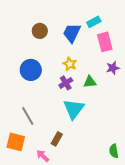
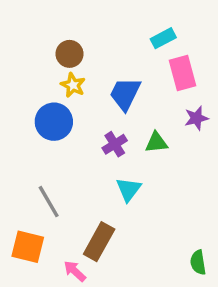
blue trapezoid: (72, 33) -> (125, 94), moved
yellow star: (70, 64) -> (73, 85), moved
cyan triangle: (74, 109) -> (129, 189), size x0.7
brown rectangle: (57, 139) -> (99, 242), size x1.5

